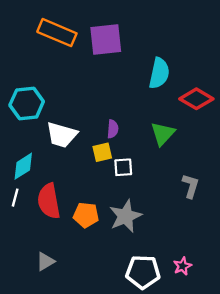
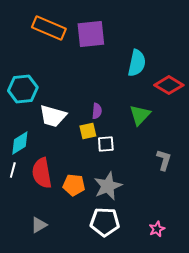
white pentagon: (143, 272) -> (105, 222), moved

